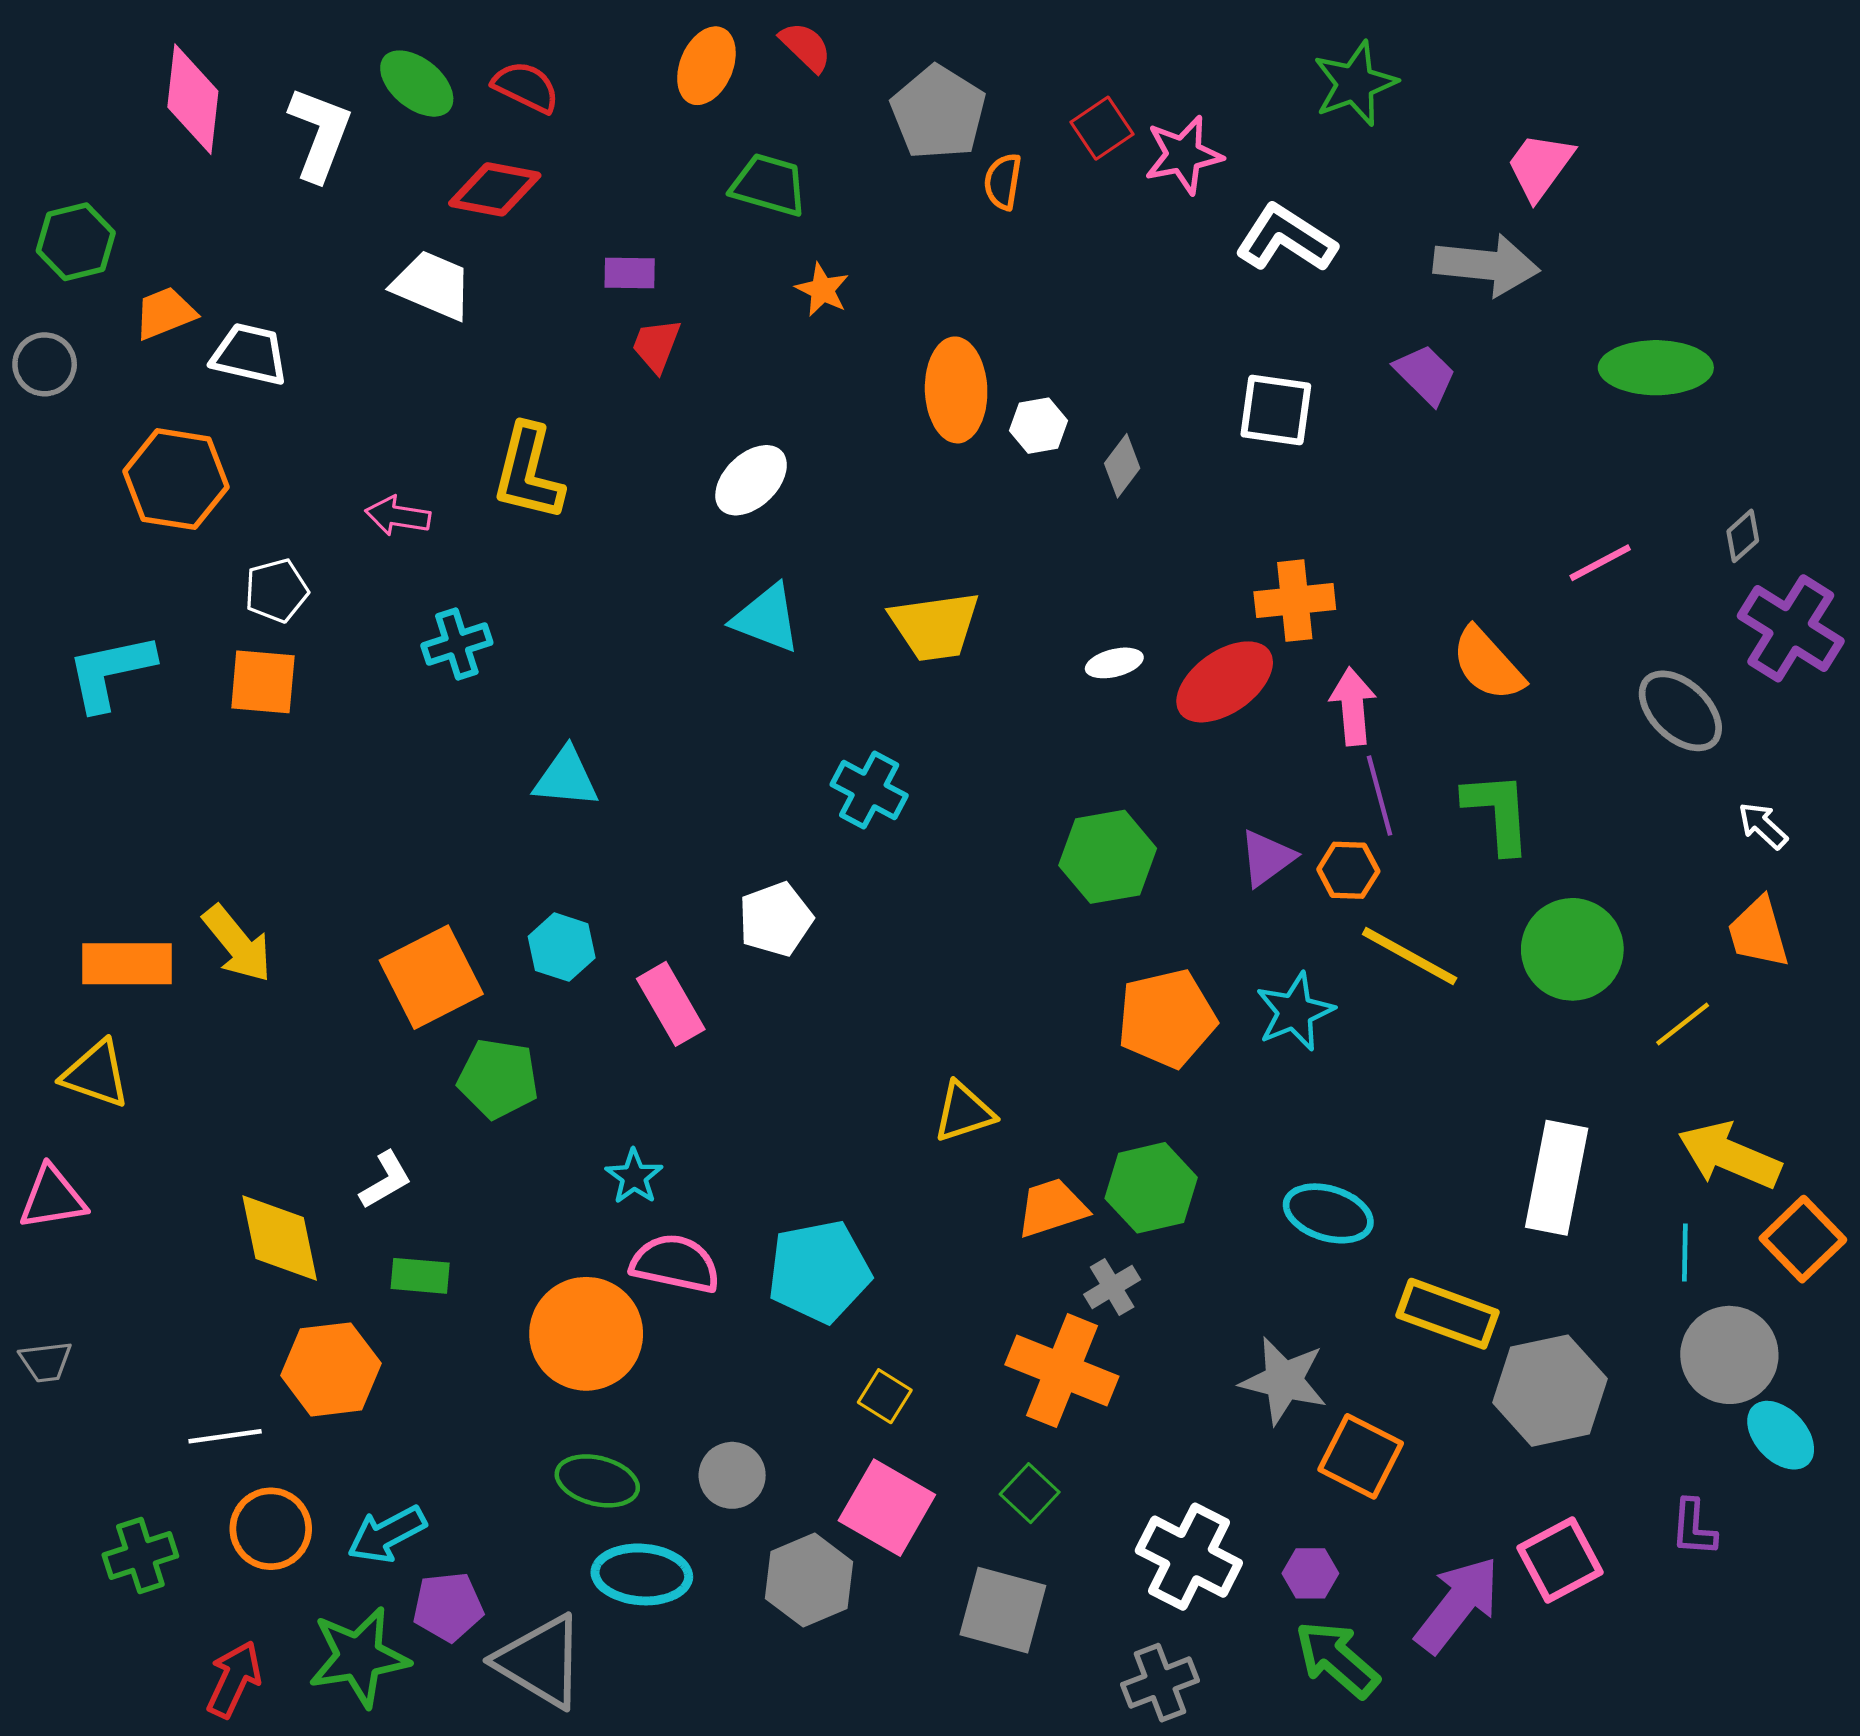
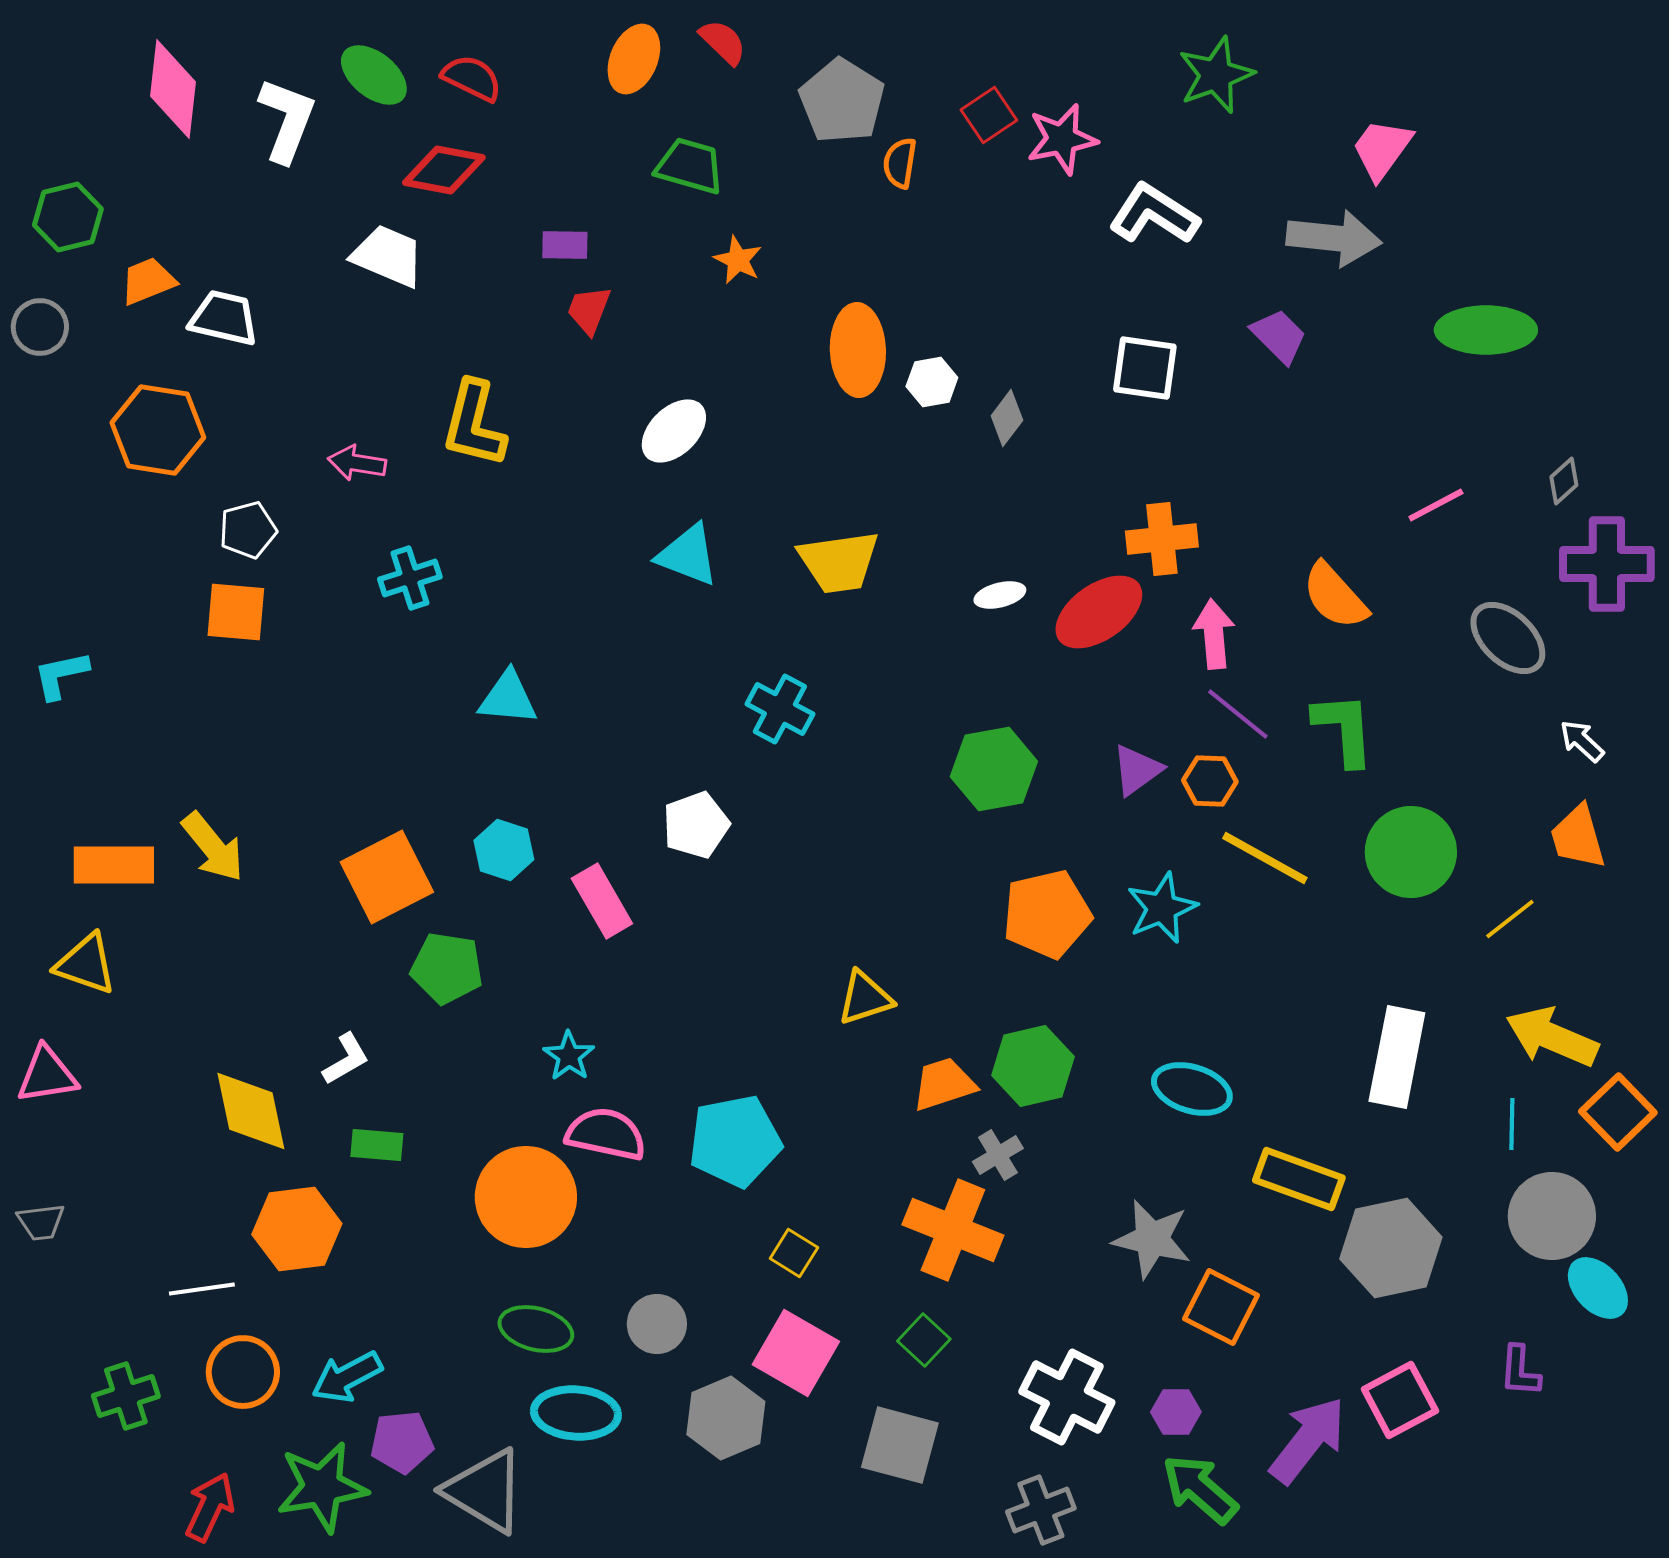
purple cross: (1791, 628) -> (1607, 564), turned -32
cyan L-shape: (110, 672) -> (61, 675), moved, size x0.7
purple line: (1380, 796) -> (1238, 714), turned -36

